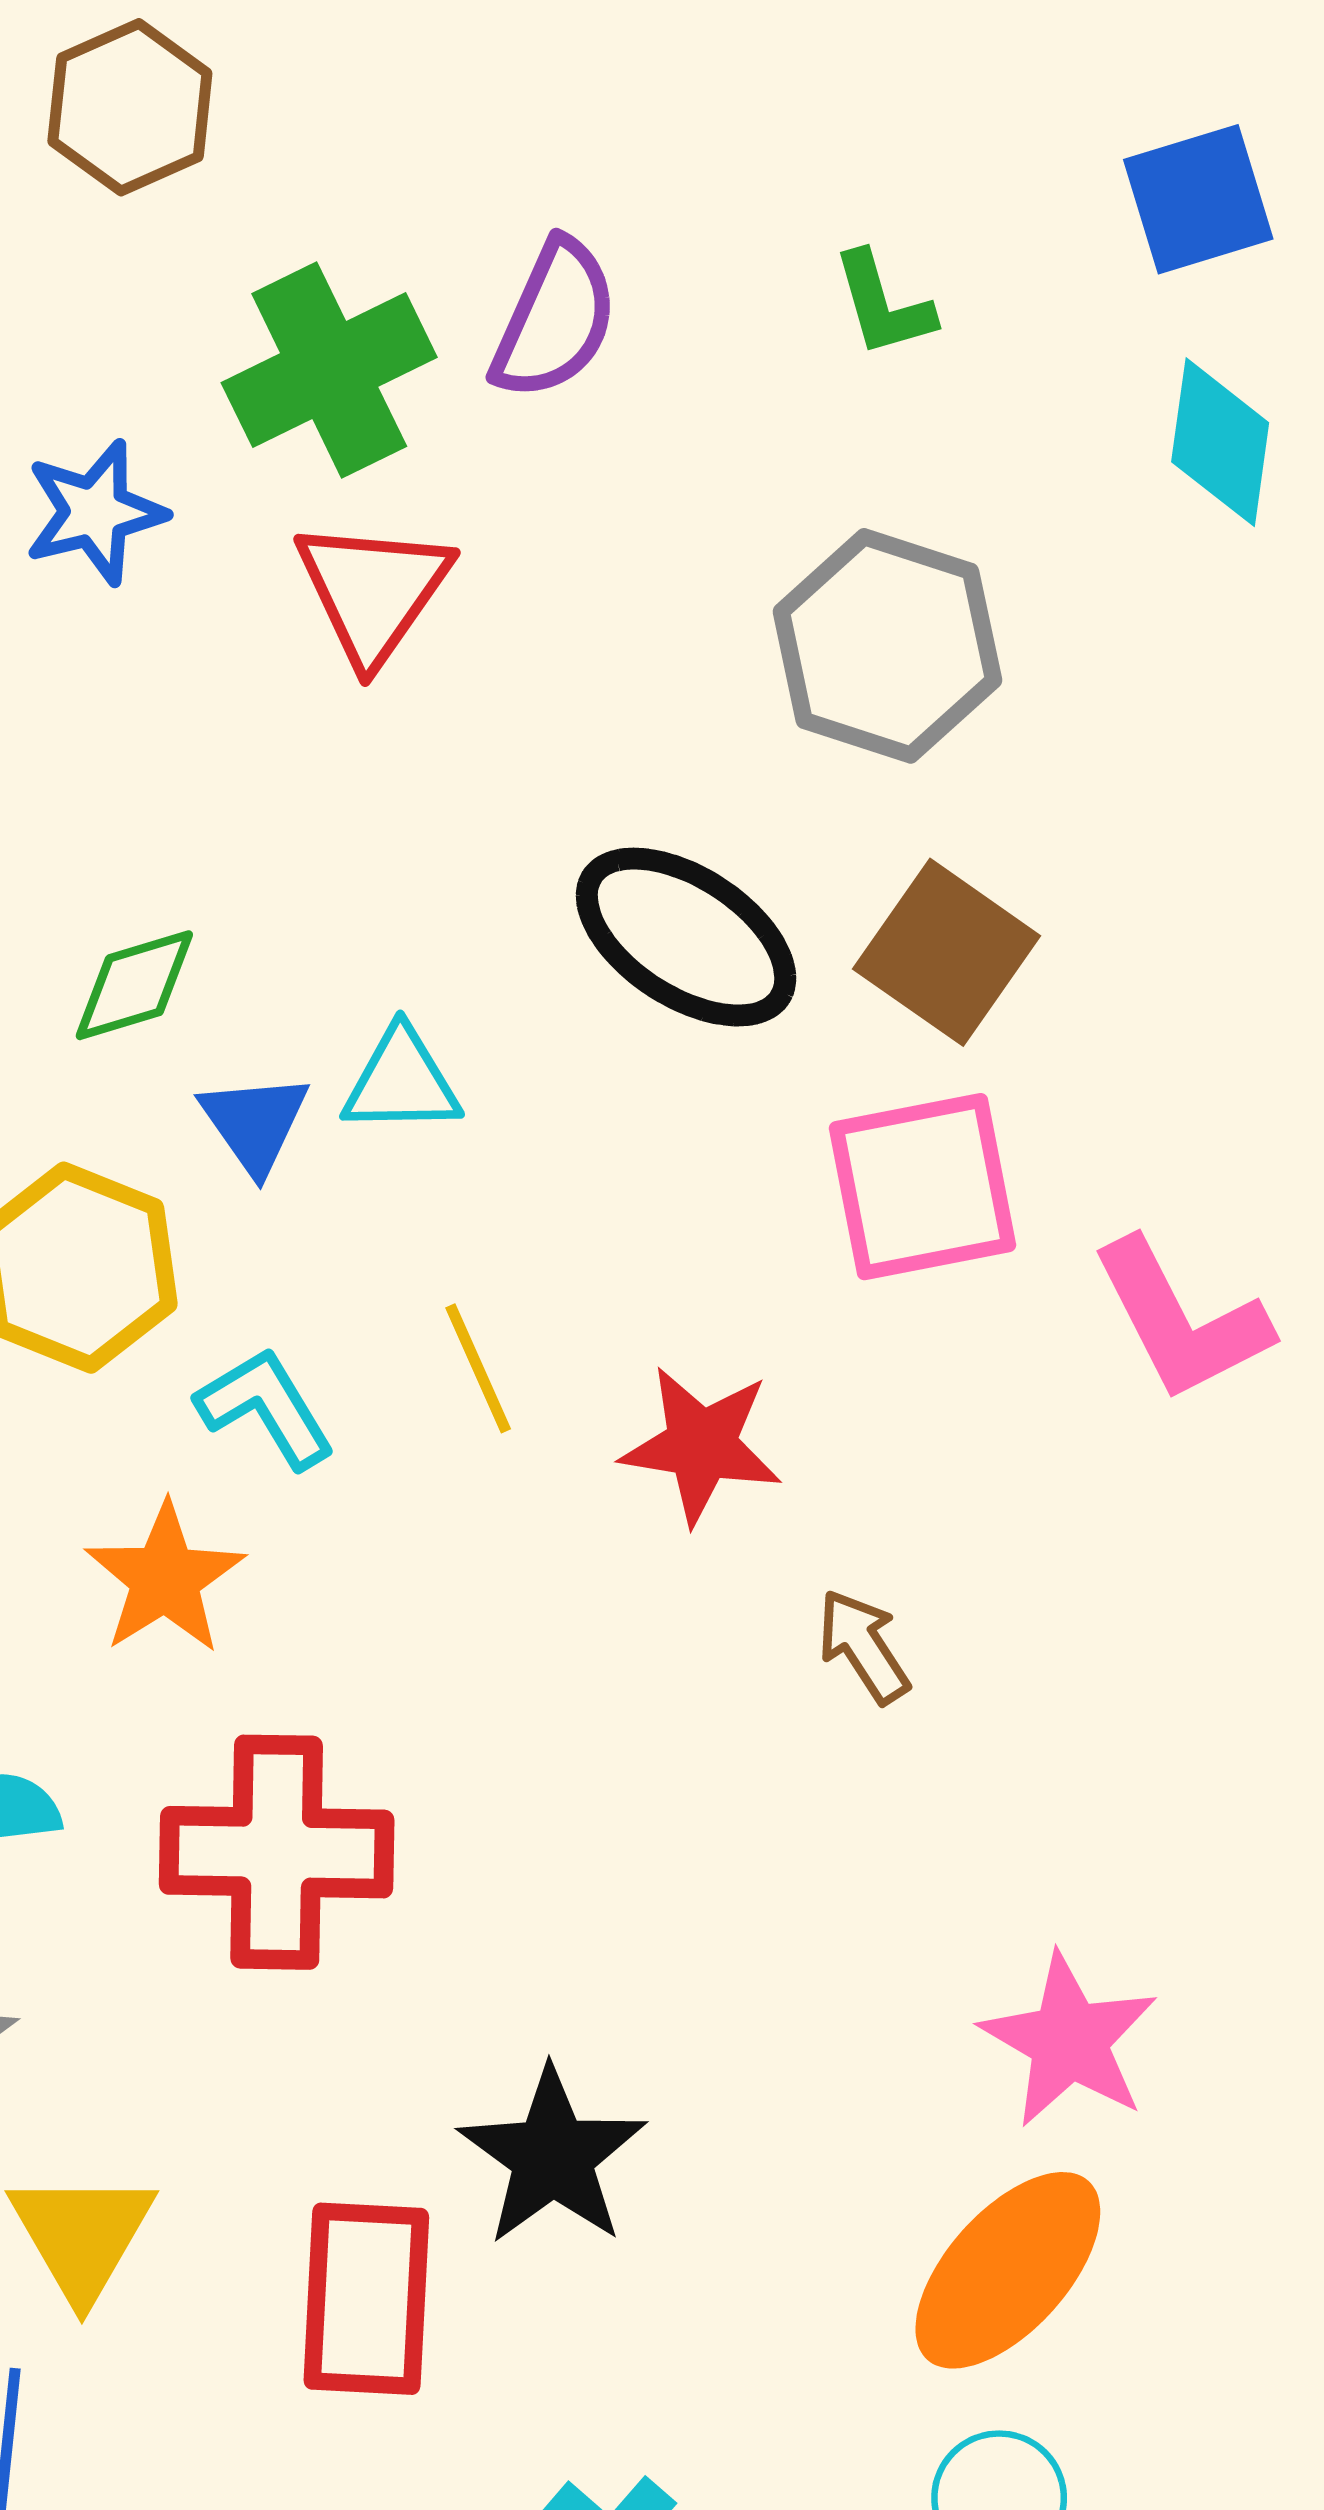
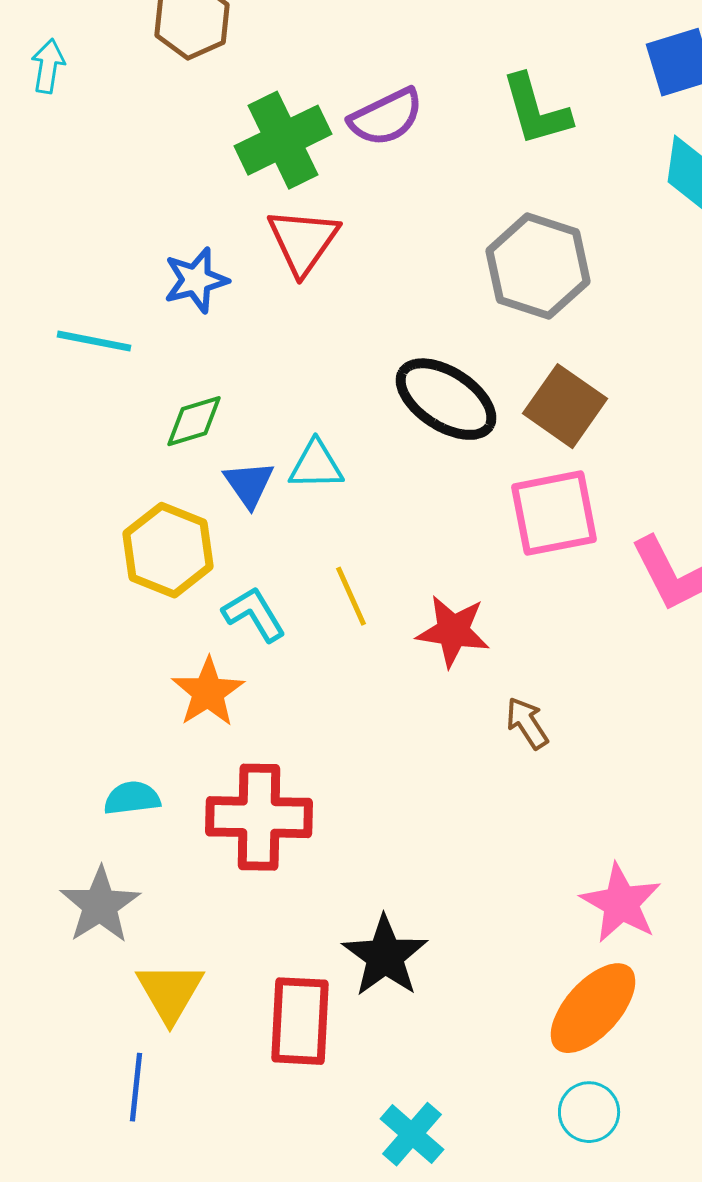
green L-shape: (883, 304) -> (536, 110), size x1.5
purple semicircle: (555, 320) -> (386, 117), turned 40
blue star: (95, 512) -> (196, 280), moved

